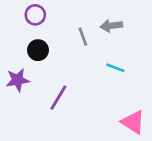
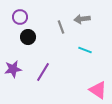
purple circle: (35, 15) -> (20, 17), moved
purple star: (18, 80) -> (13, 69), moved

